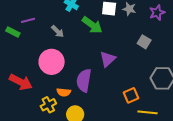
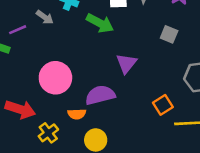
gray arrow: (58, 31) -> (45, 17), moved
purple semicircle: (84, 80) -> (100, 95), turned 75
yellow cross: (48, 105) -> (48, 133), moved

